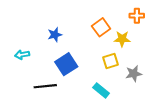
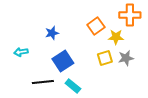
orange cross: (137, 16) -> (130, 15), size x1.5
gray star: (134, 74) -> (126, 58), moved
cyan rectangle: (101, 90) -> (73, 86), moved

